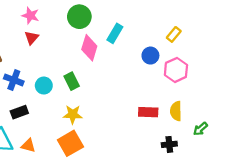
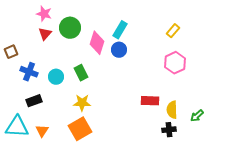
green circle: (79, 17) -> (70, 28), moved
blue circle: (150, 56) -> (119, 50), moved
yellow semicircle: (176, 111) -> (172, 110), moved
orange triangle: (28, 145) -> (42, 131), turned 48

